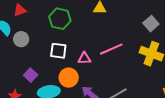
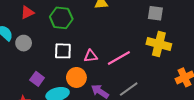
red triangle: (20, 10) -> (27, 12), moved
gray square: (151, 24) -> (155, 13), turned -35
pink line: (111, 49) -> (119, 58), moved

